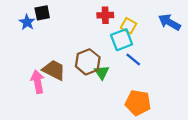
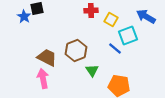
cyan square: (122, 40) -> (128, 35), moved
green triangle: (102, 72) -> (92, 70), moved
pink arrow: (38, 82) -> (43, 78), moved

